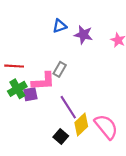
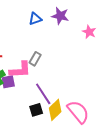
purple star: (83, 35) -> (60, 16), moved
black square: (61, 136) -> (36, 110), moved, turned 32

